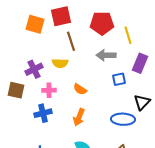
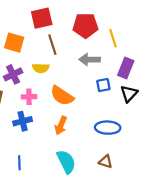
orange square: (35, 24) -> (14, 43), moved
orange semicircle: (80, 89) -> (62, 96), size x1.6
black triangle: (142, 102) -> (129, 94), moved

